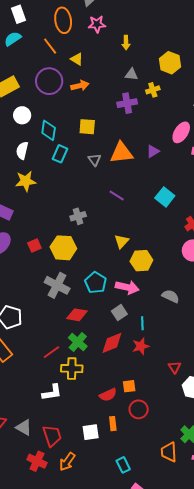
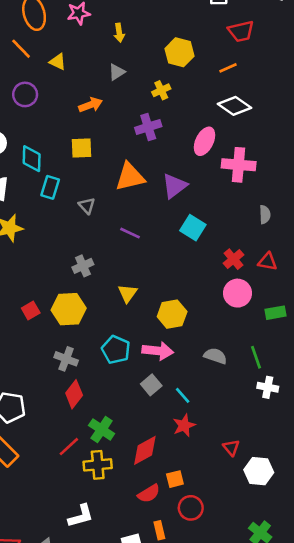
gray triangle: (131, 74) -> (117, 72), moved, turned -32
purple circle: (49, 81) -> (25, 94), size x0.7
orange arrow: (80, 86) -> (91, 105), moved
purple cross: (127, 103) -> (148, 127), moved
purple triangle: (153, 151) -> (174, 186), moved, size x1.5
gray triangle: (95, 160) -> (87, 206), moved
yellow triangle: (121, 241) -> (128, 293), moved
gray cross: (57, 285) -> (66, 359), size x0.7
red diamond: (77, 315) -> (74, 394), moved, turned -55
cyan line: (142, 323) -> (183, 395), turned -32
red diamond: (112, 343) -> (145, 450), moved
white L-shape: (52, 392) -> (81, 516), moved

